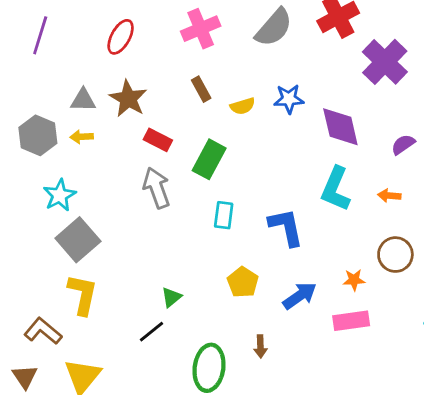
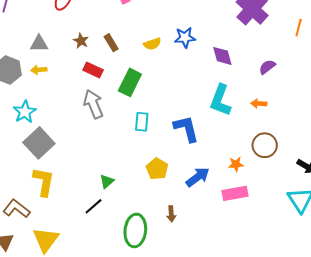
brown rectangle: (201, 89) -> (111, 43), moved
brown star: (128, 99) -> (81, 41), moved, size x0.6
purple diamond: (340, 127) -> (222, 56), size x0.7

